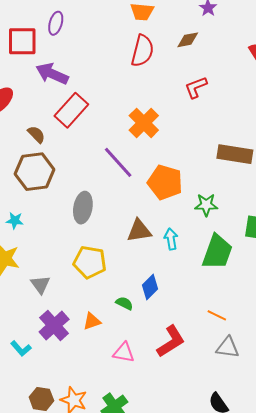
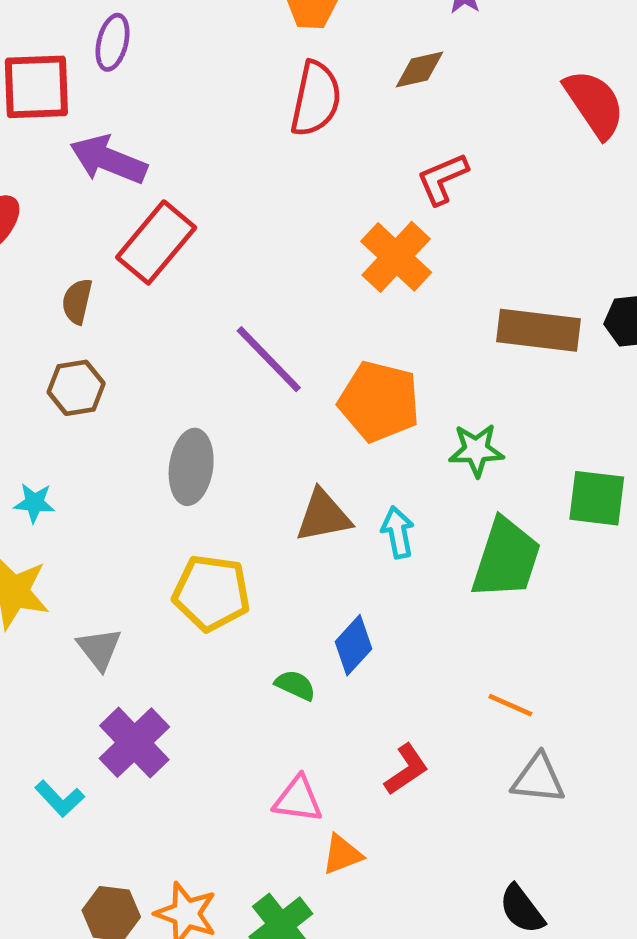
orange cross: (144, 123) -> (396, 257), moved
brown semicircle: (36, 134) -> (77, 301), turned -120
brown hexagon: (35, 172) -> (76, 388), size x0.6
orange triangle: (92, 321) -> (342, 855), moved
red L-shape: (171, 341) -> (406, 769), size x0.7

